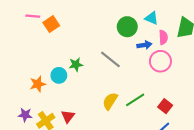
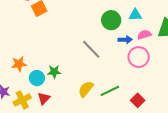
cyan triangle: (151, 18) -> (135, 15), turned -32
pink semicircle: (163, 37) -> (144, 35), turned -112
green star: (76, 65) -> (54, 72), moved
cyan circle: (59, 75) -> (37, 78), moved

